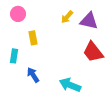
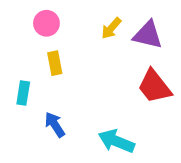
pink circle: (18, 14) -> (46, 23), moved

